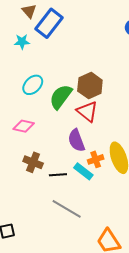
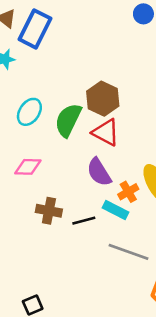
gray line: (67, 209) -> (128, 252), moved

